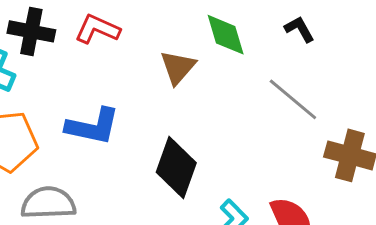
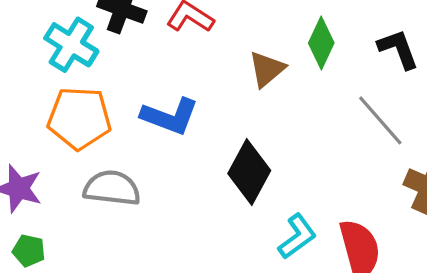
black L-shape: (299, 29) -> (398, 49), size x1.4
green diamond: (226, 35) -> (321, 43), turned 33

